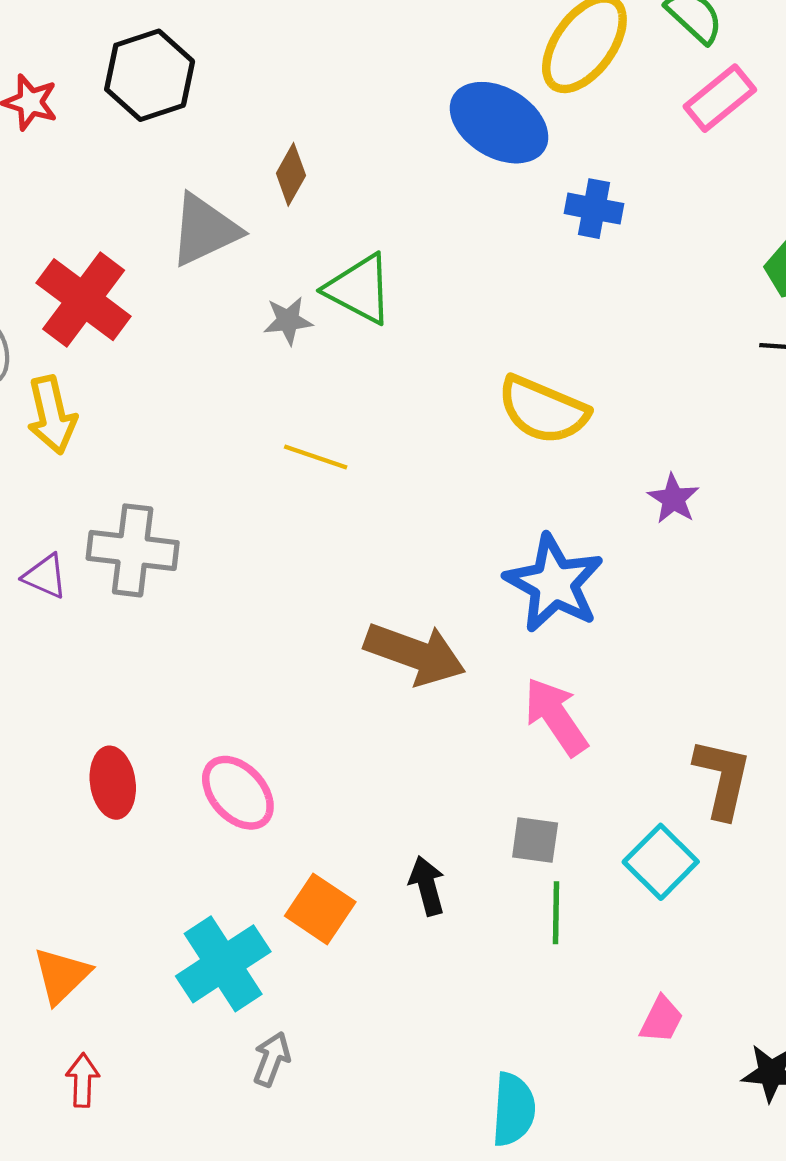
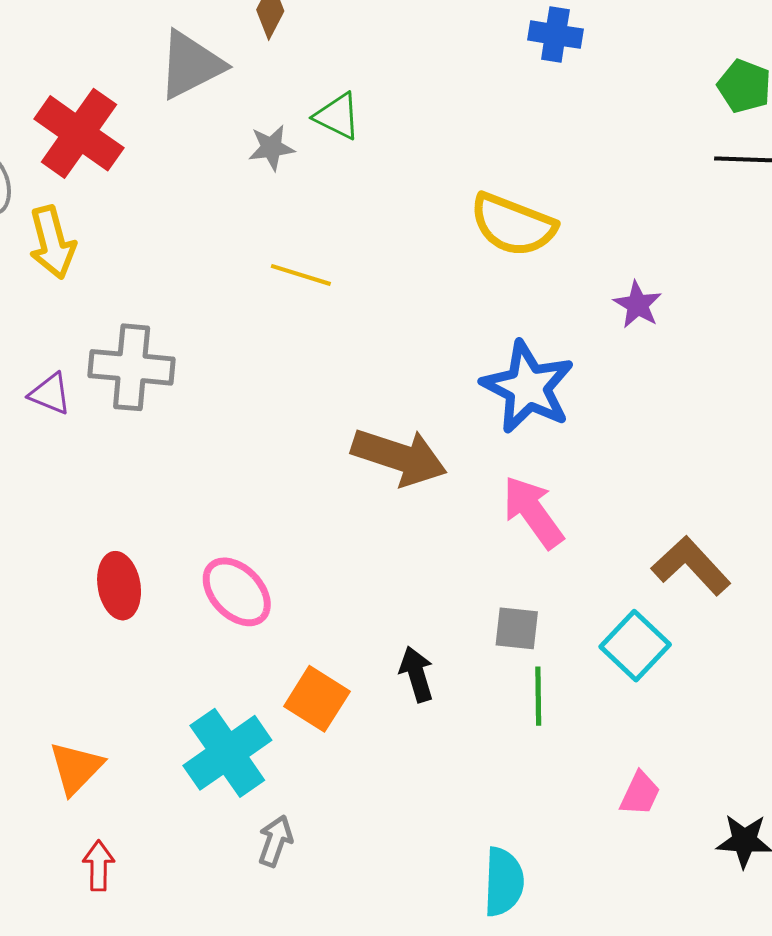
green triangle: (359, 289) -> (337, 116), size x0.7
brown L-shape: (723, 778) -> (691, 566), turned -54

